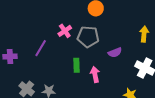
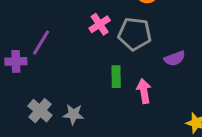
purple line: (41, 48) -> (41, 43), moved

